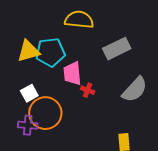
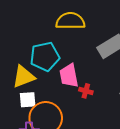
yellow triangle: (28, 51) -> (24, 77), moved
white square: (29, 93) -> (28, 100), turned 30

